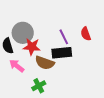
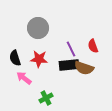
gray circle: (23, 33) -> (38, 28), moved
brown semicircle: (45, 63) -> (84, 68), moved

